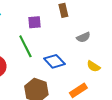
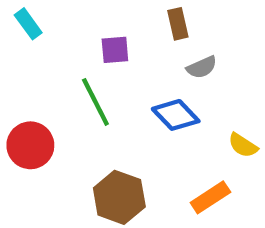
gray semicircle: (83, 37) -> (202, 67), moved
blue diamond: (54, 61) -> (176, 115), moved

